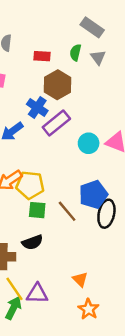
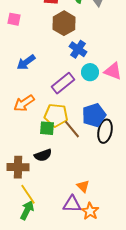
blue cross: (37, 107) -> (78, 49), moved
purple rectangle: (56, 123) -> (63, 83), moved
yellow pentagon: (30, 185) -> (56, 115), moved
purple triangle: (37, 294) -> (72, 204), moved

